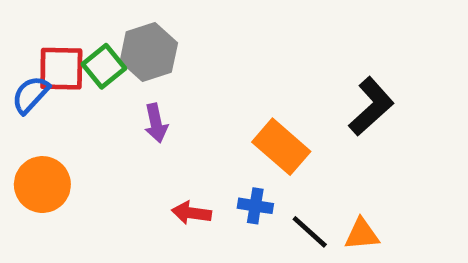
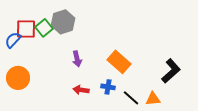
black L-shape: (371, 106) -> (171, 71), moved
purple arrow: (156, 123) -> (77, 59), moved

